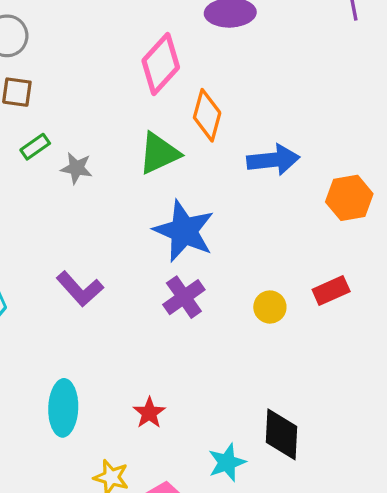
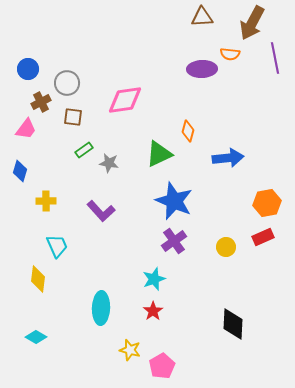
pink diamond: (161, 64) -> (125, 100), moved, turned 39
orange diamond: (207, 115) -> (188, 131), size x0.7
orange hexagon: (349, 198) -> (267, 203), moved
purple L-shape: (80, 289) -> (101, 211), moved
cyan star: (227, 462) -> (154, 279), moved

